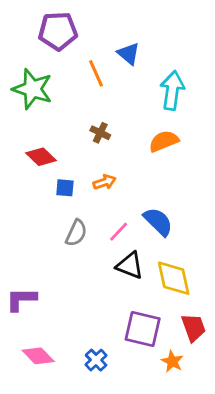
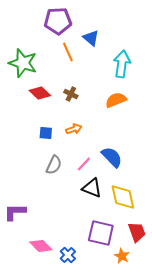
purple pentagon: (58, 31) -> (58, 21), moved
red diamond: (41, 157) -> (40, 93), moved
pink diamond: (38, 356) -> (41, 246), moved

